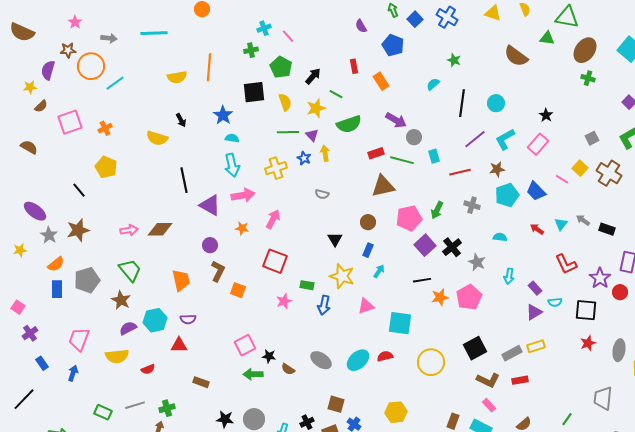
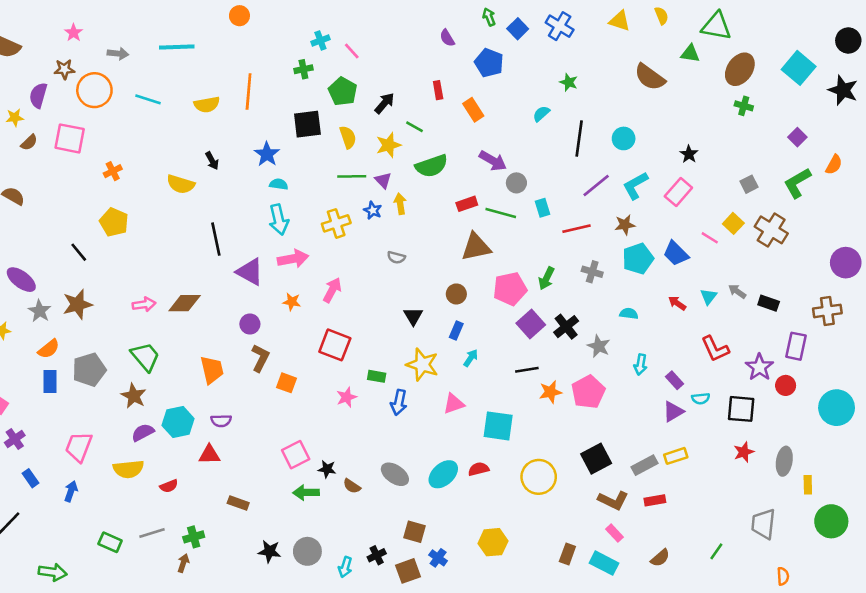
cyan line: (115, 83) -> (148, 99), moved, turned 54
pink square: (70, 122) -> (70, 138), moved, turned 30

